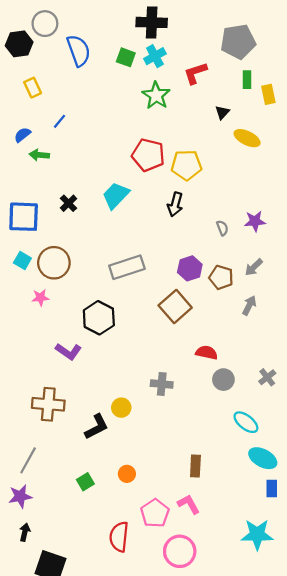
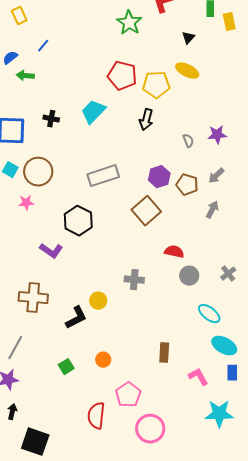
yellow ellipse: (247, 138) -> (187, 71), moved
black cross: (69, 203) -> (51, 119), turned -35
pink L-shape: (189, 504) -> (198, 377), moved

